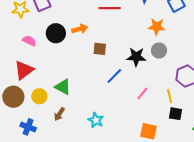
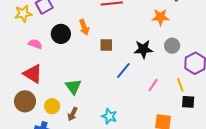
orange arrow: (80, 29) -> (84, 27), turned 91
gray circle: (159, 51) -> (172, 46), moved
red triangle: (24, 70) -> (33, 74), turned -45
green triangle: (63, 87) -> (73, 87), turned 30
yellow circle: (39, 96) -> (52, 106), moved

